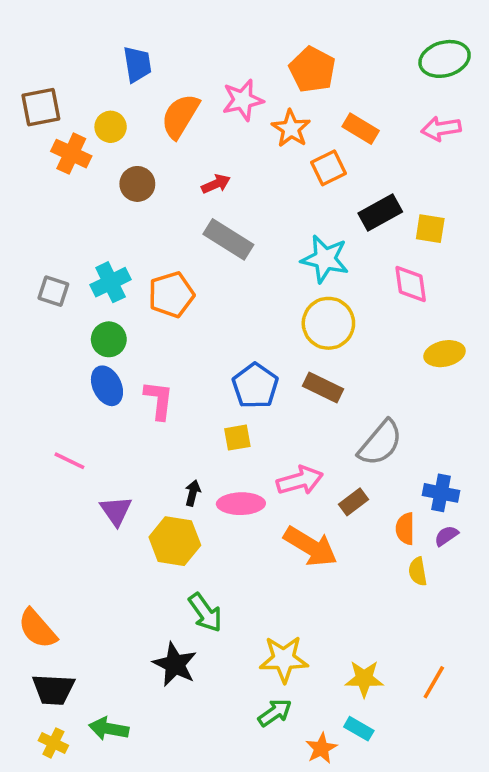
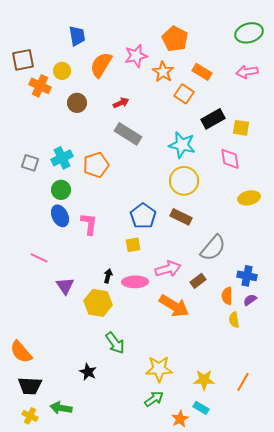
orange square: (328, 168) -> (184, 94), turned -30
black star: (175, 664) -> (88, 372), moved, size x0.7

